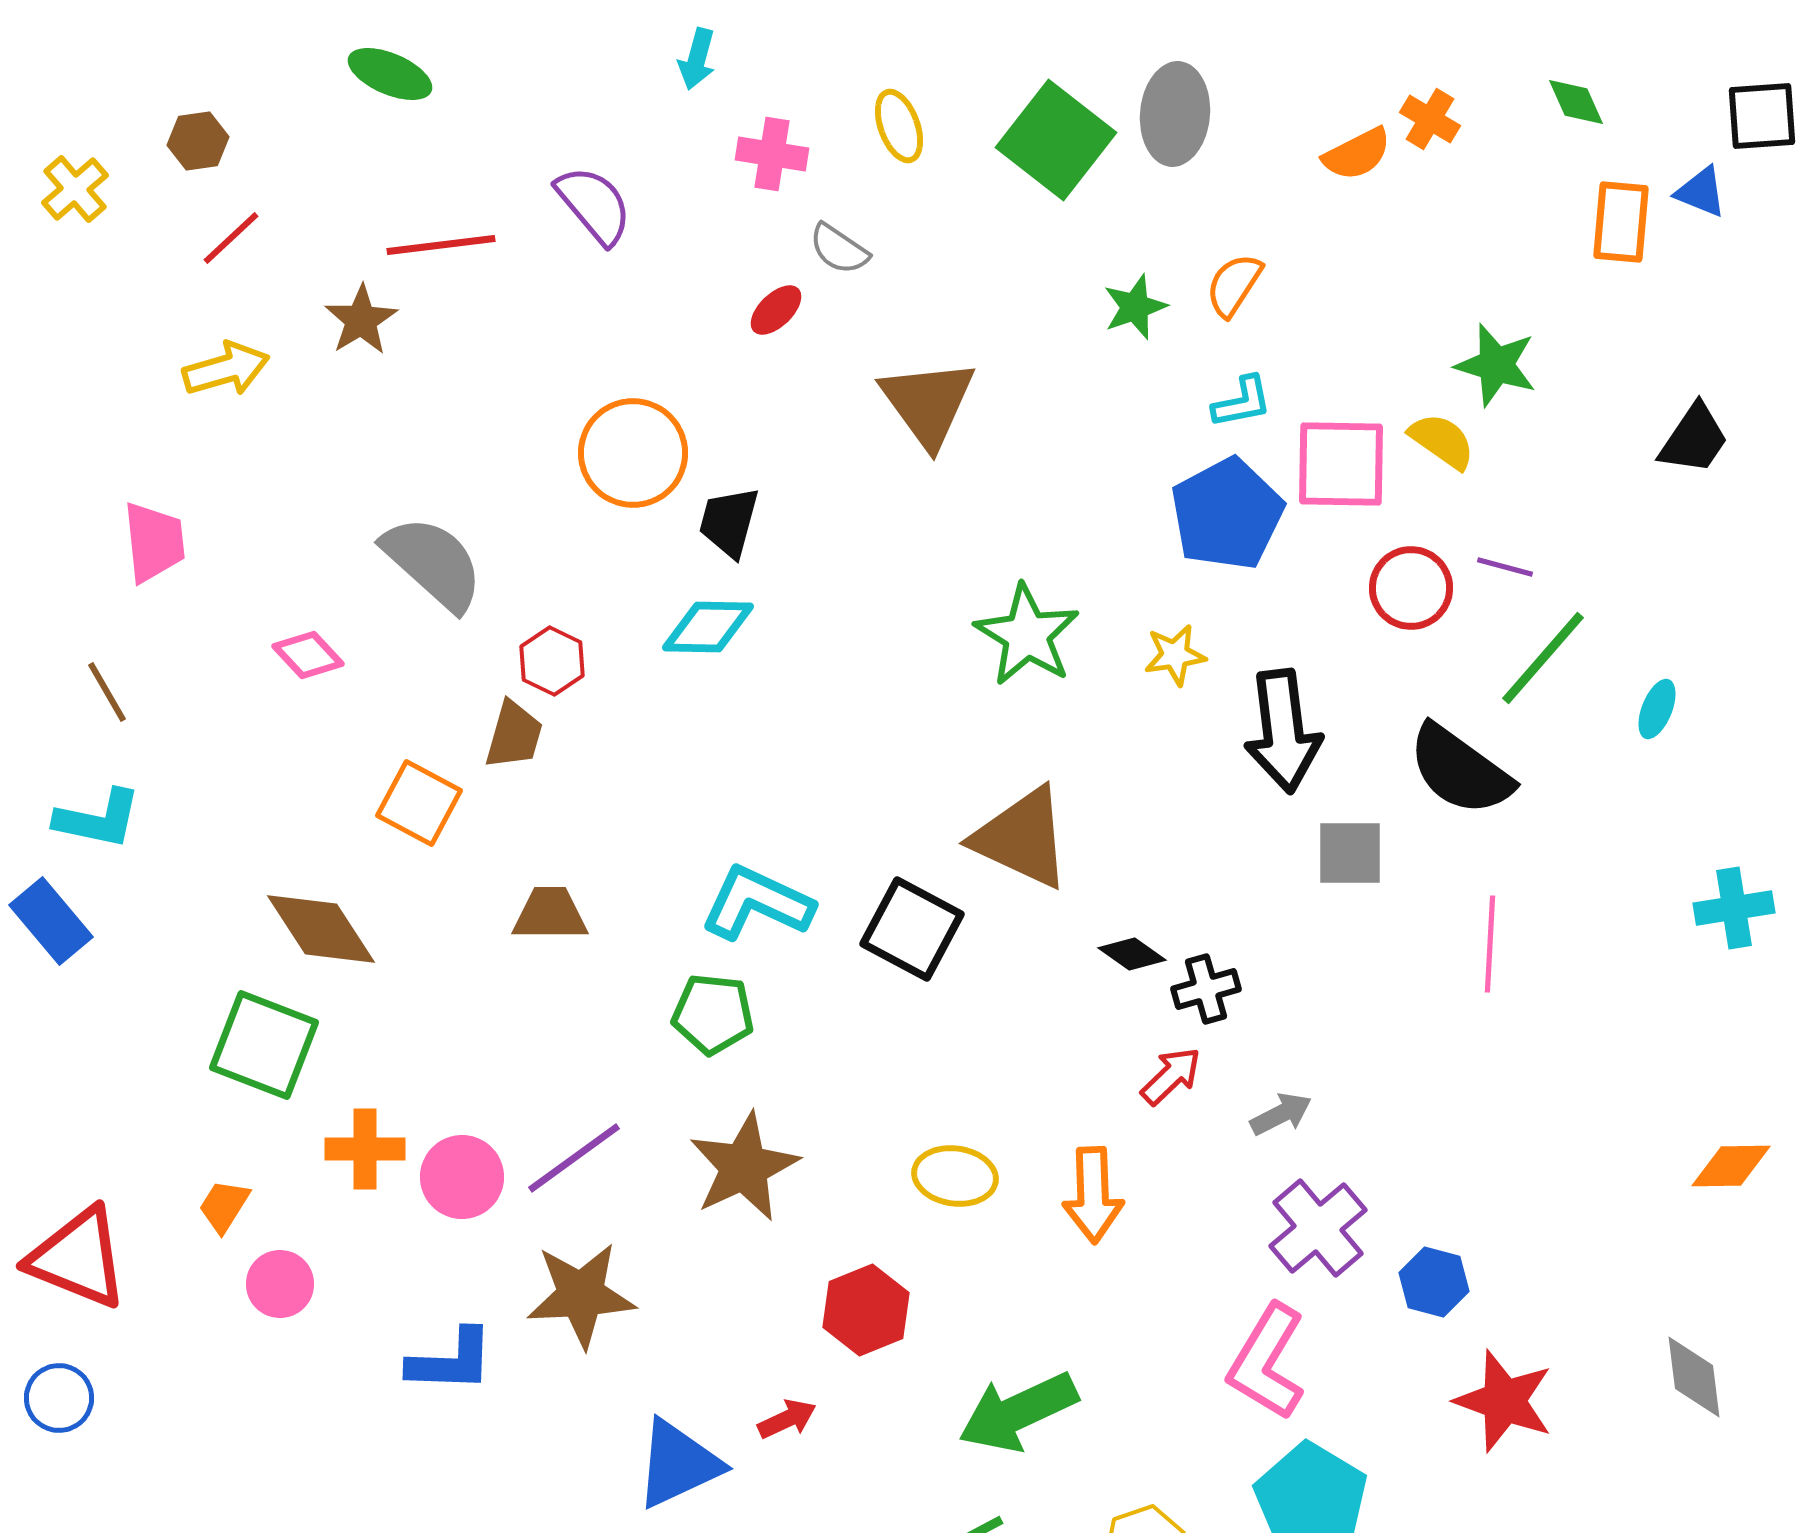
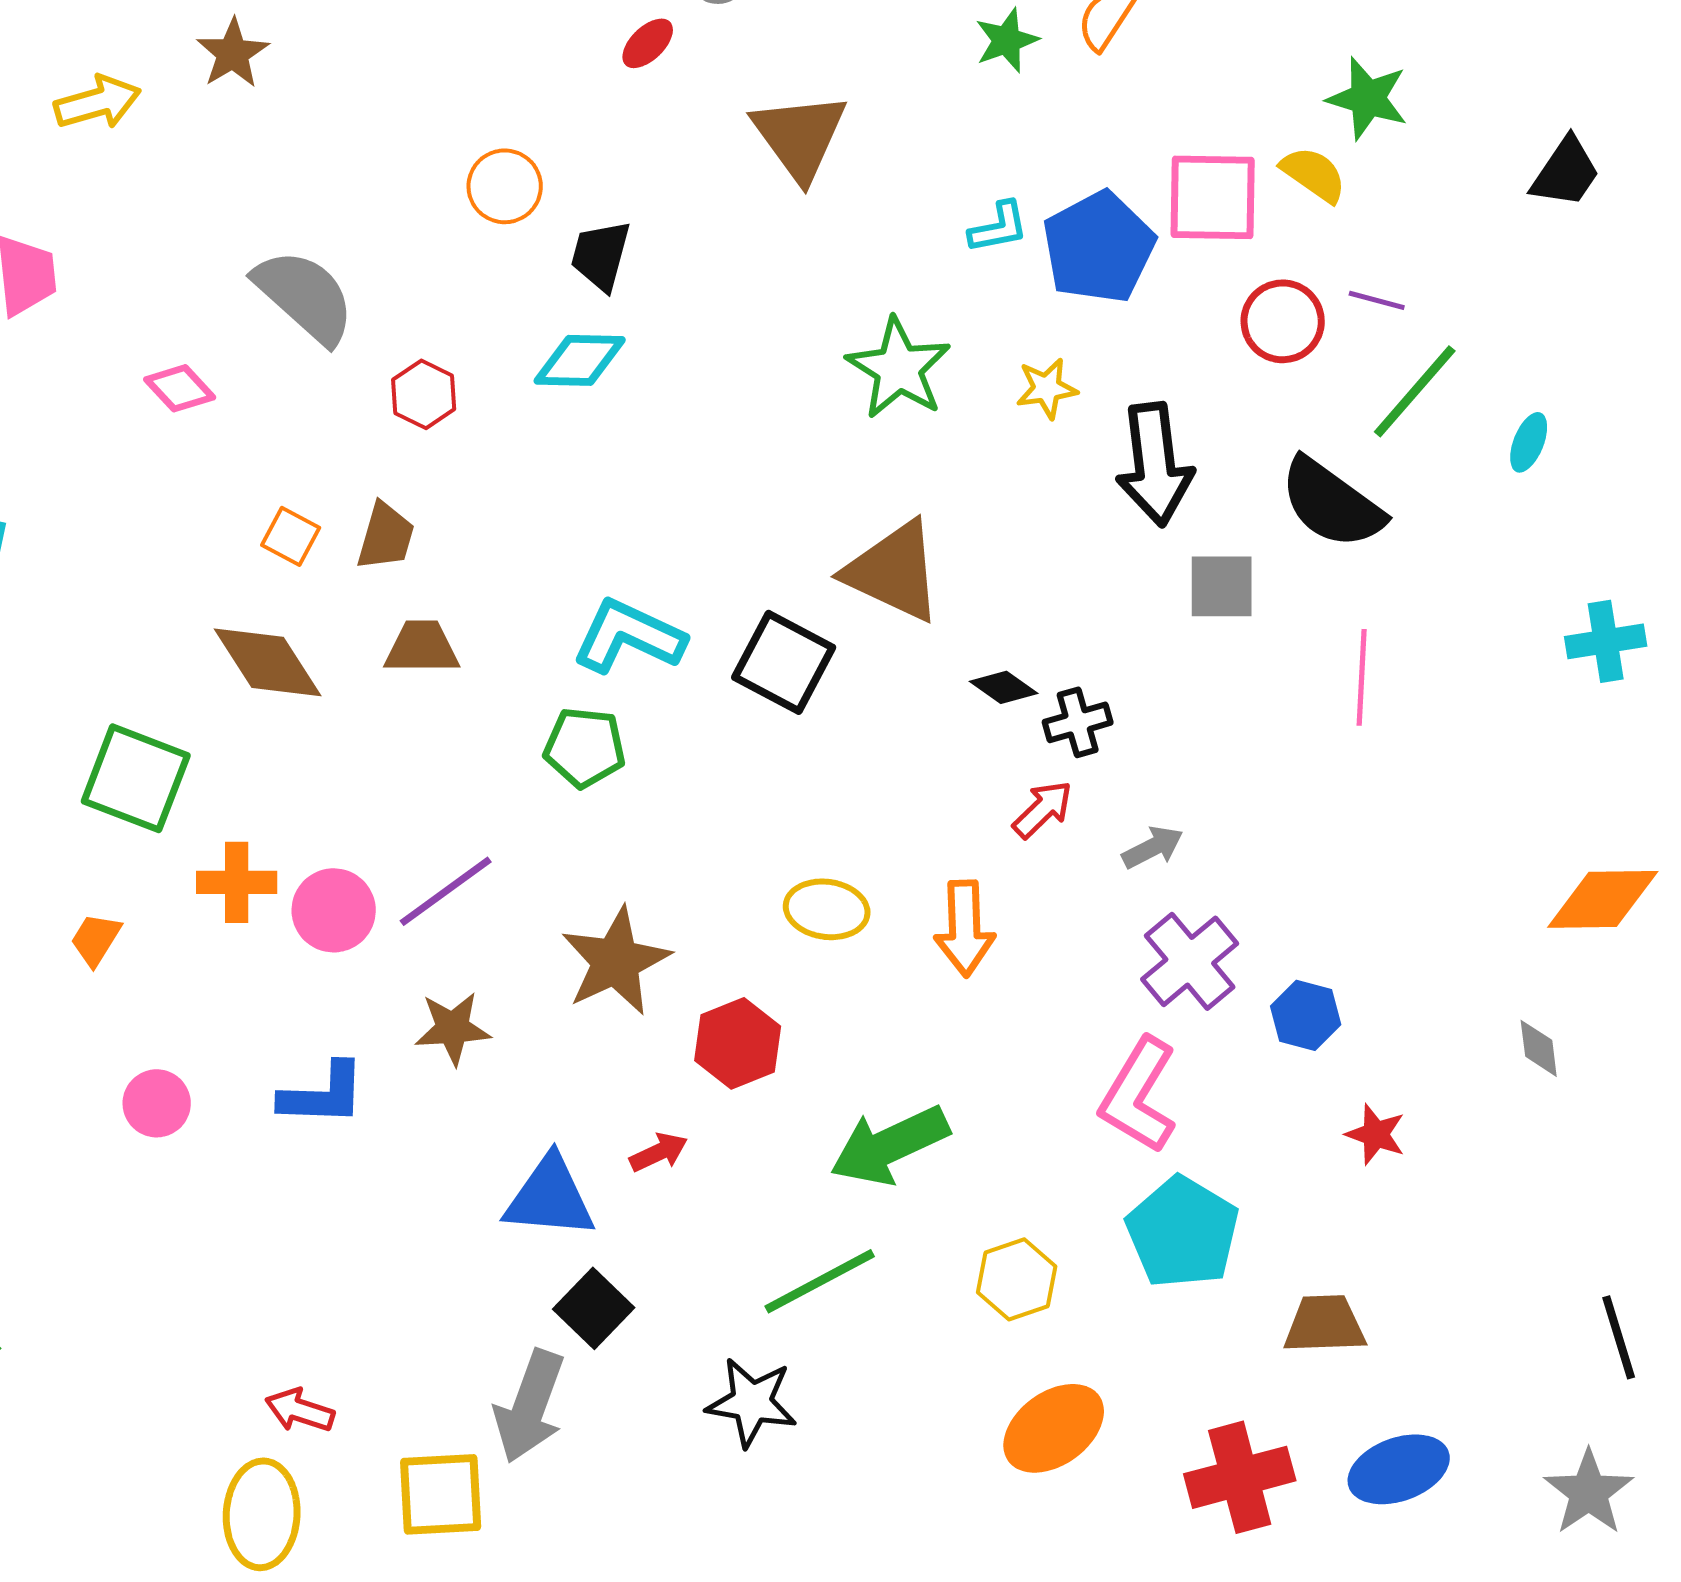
cyan L-shape: (1242, 402) -> (999, 227), moved
orange circle: (633, 453) -> (505, 186), size x0.7
brown trapezoid: (514, 735) -> (386, 536), moved
orange square: (419, 803) -> (291, 536), size x0.7
brown diamond: (321, 929) -> (268, 662), moved
orange diamond: (1731, 1166) -> (1603, 899), size x1.4
brown star: (744, 1167) -> (616, 961), moved
pink circle: (280, 1284) -> (157, 1103), moved
brown star: (581, 1295) -> (453, 1028), size x0.7
gray diamond: (1694, 1377) -> (1539, 1048), moved, size x0.7
red star: (1504, 1401) -> (1376, 1134), size x0.6
blue triangle: (678, 1464) -> (550, 1197), turned 30

